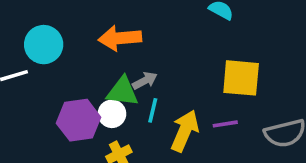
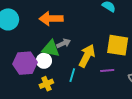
cyan line: (153, 110) -> (72, 75), moved
yellow arrow: (185, 131) -> (87, 56), moved

